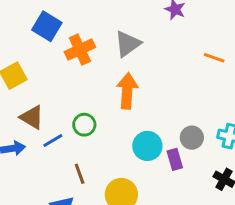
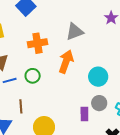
orange cross: (80, 50) -> (37, 43), moved
cyan circle: (147, 146) -> (98, 77), moved

